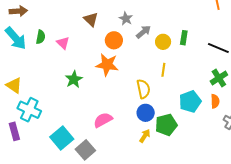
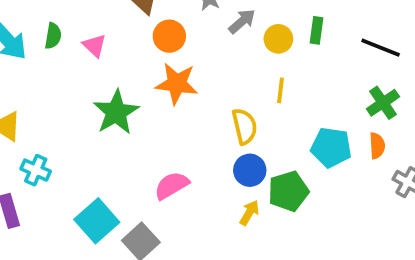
orange circle: (114, 40) -> (169, 36), moved
green star: (74, 79) -> (116, 112), size x1.4
cyan pentagon: (190, 102) -> (331, 147), turned 30
cyan cross: (29, 110) -> (36, 170), size x0.7

